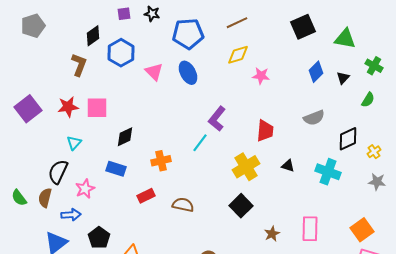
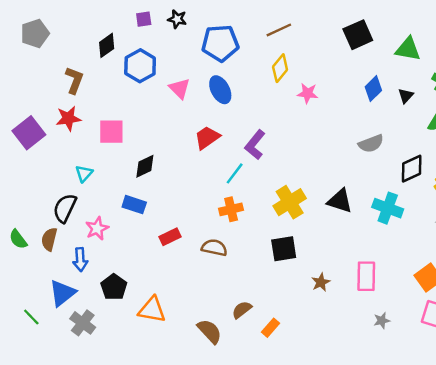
yellow diamond: (238, 55) -> (280, 68), turned -35
brown L-shape: (79, 65) -> (74, 80), moved
red star: (68, 107) -> (68, 118), moved
red trapezoid: (265, 131) -> (207, 138), moved, turned -130
orange cross: (161, 161) -> (231, 209), moved
black triangle: (288, 166) -> (340, 201), size x1.6
black square: (241, 206) -> (284, 249), turned 35
blue arrow: (71, 215) -> (80, 260), turned 90

